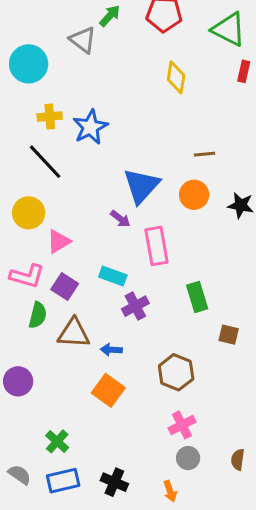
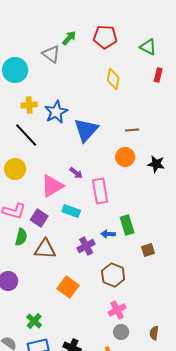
green triangle: (229, 29) -> (148, 47), size x0.7
blue triangle: (141, 186) -> (86, 130), moved
pink triangle: (59, 241) -> (52, 186), moved, size x1.4
purple cross: (135, 306) -> (86, 246), moved
brown square: (229, 335) -> (148, 250), turned -32
blue arrow: (111, 350) -> (108, 234), moved

